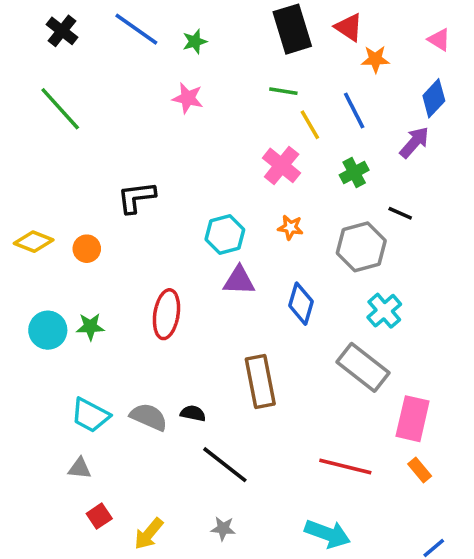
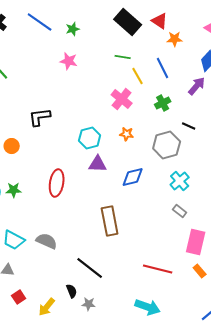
black rectangle: (292, 29) -> (128, 22), turned -32
blue diamond: (301, 304) -> (133, 177), turned 60
gray rectangle: (363, 367) -> (180, 211), moved, size x0.5
black semicircle: (193, 413) -> (72, 291), moved, turned 56

